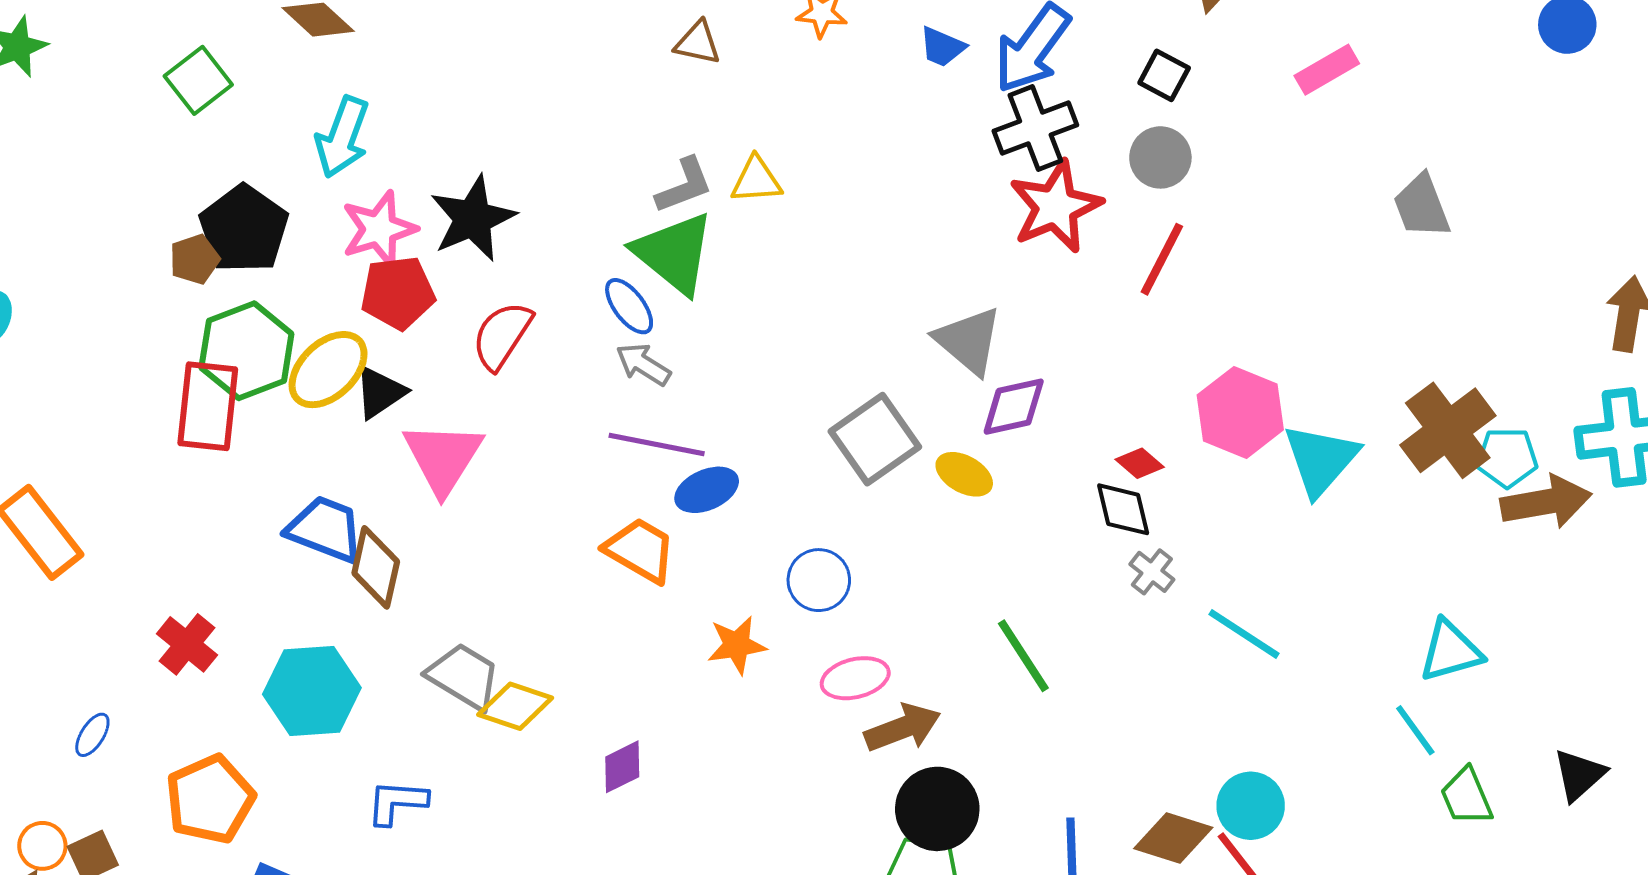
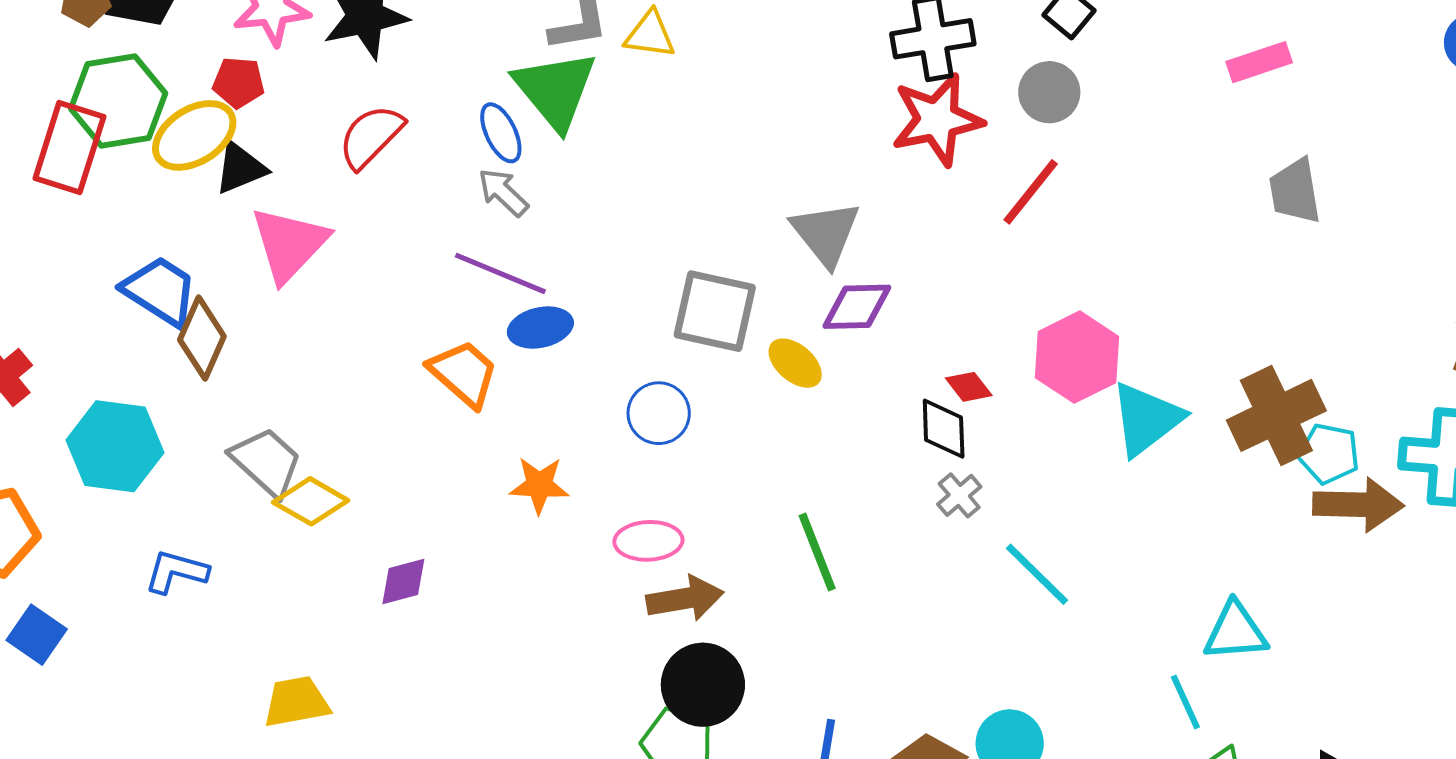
pink rectangle: (1327, 70) -> (1259, 62), moved
red pentagon: (398, 293) -> (238, 82), moved, size x0.7
gray square: (875, 439) -> (715, 311), turned 36
blue circle: (819, 580) -> (659, 413), moved

